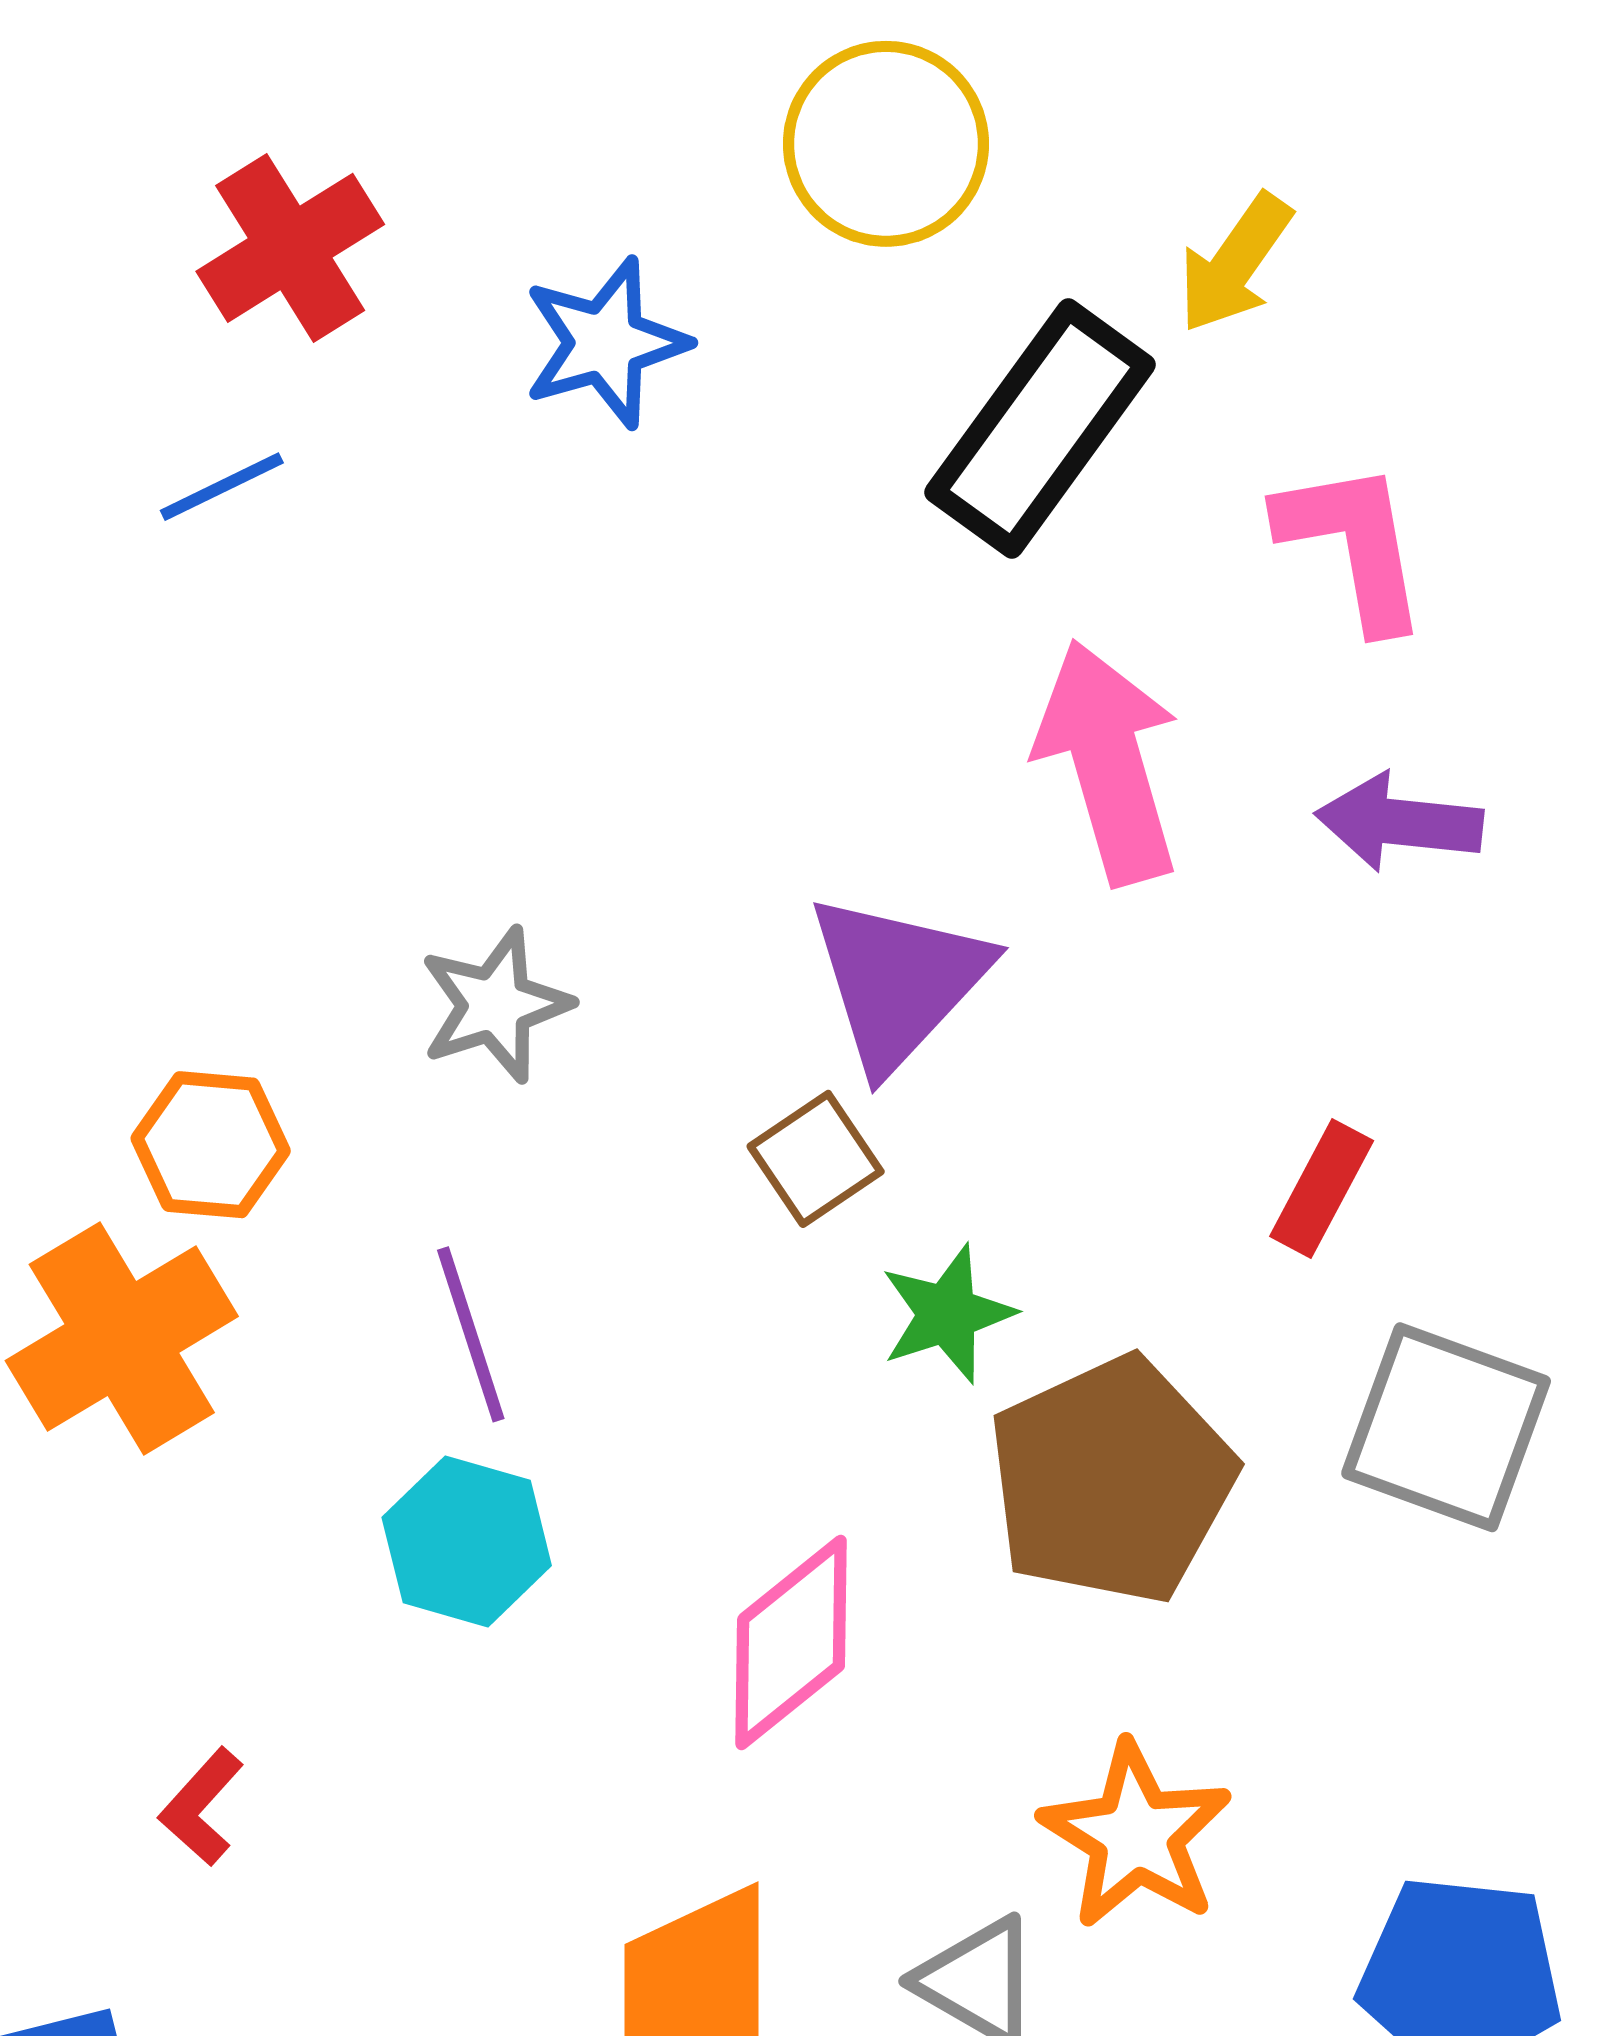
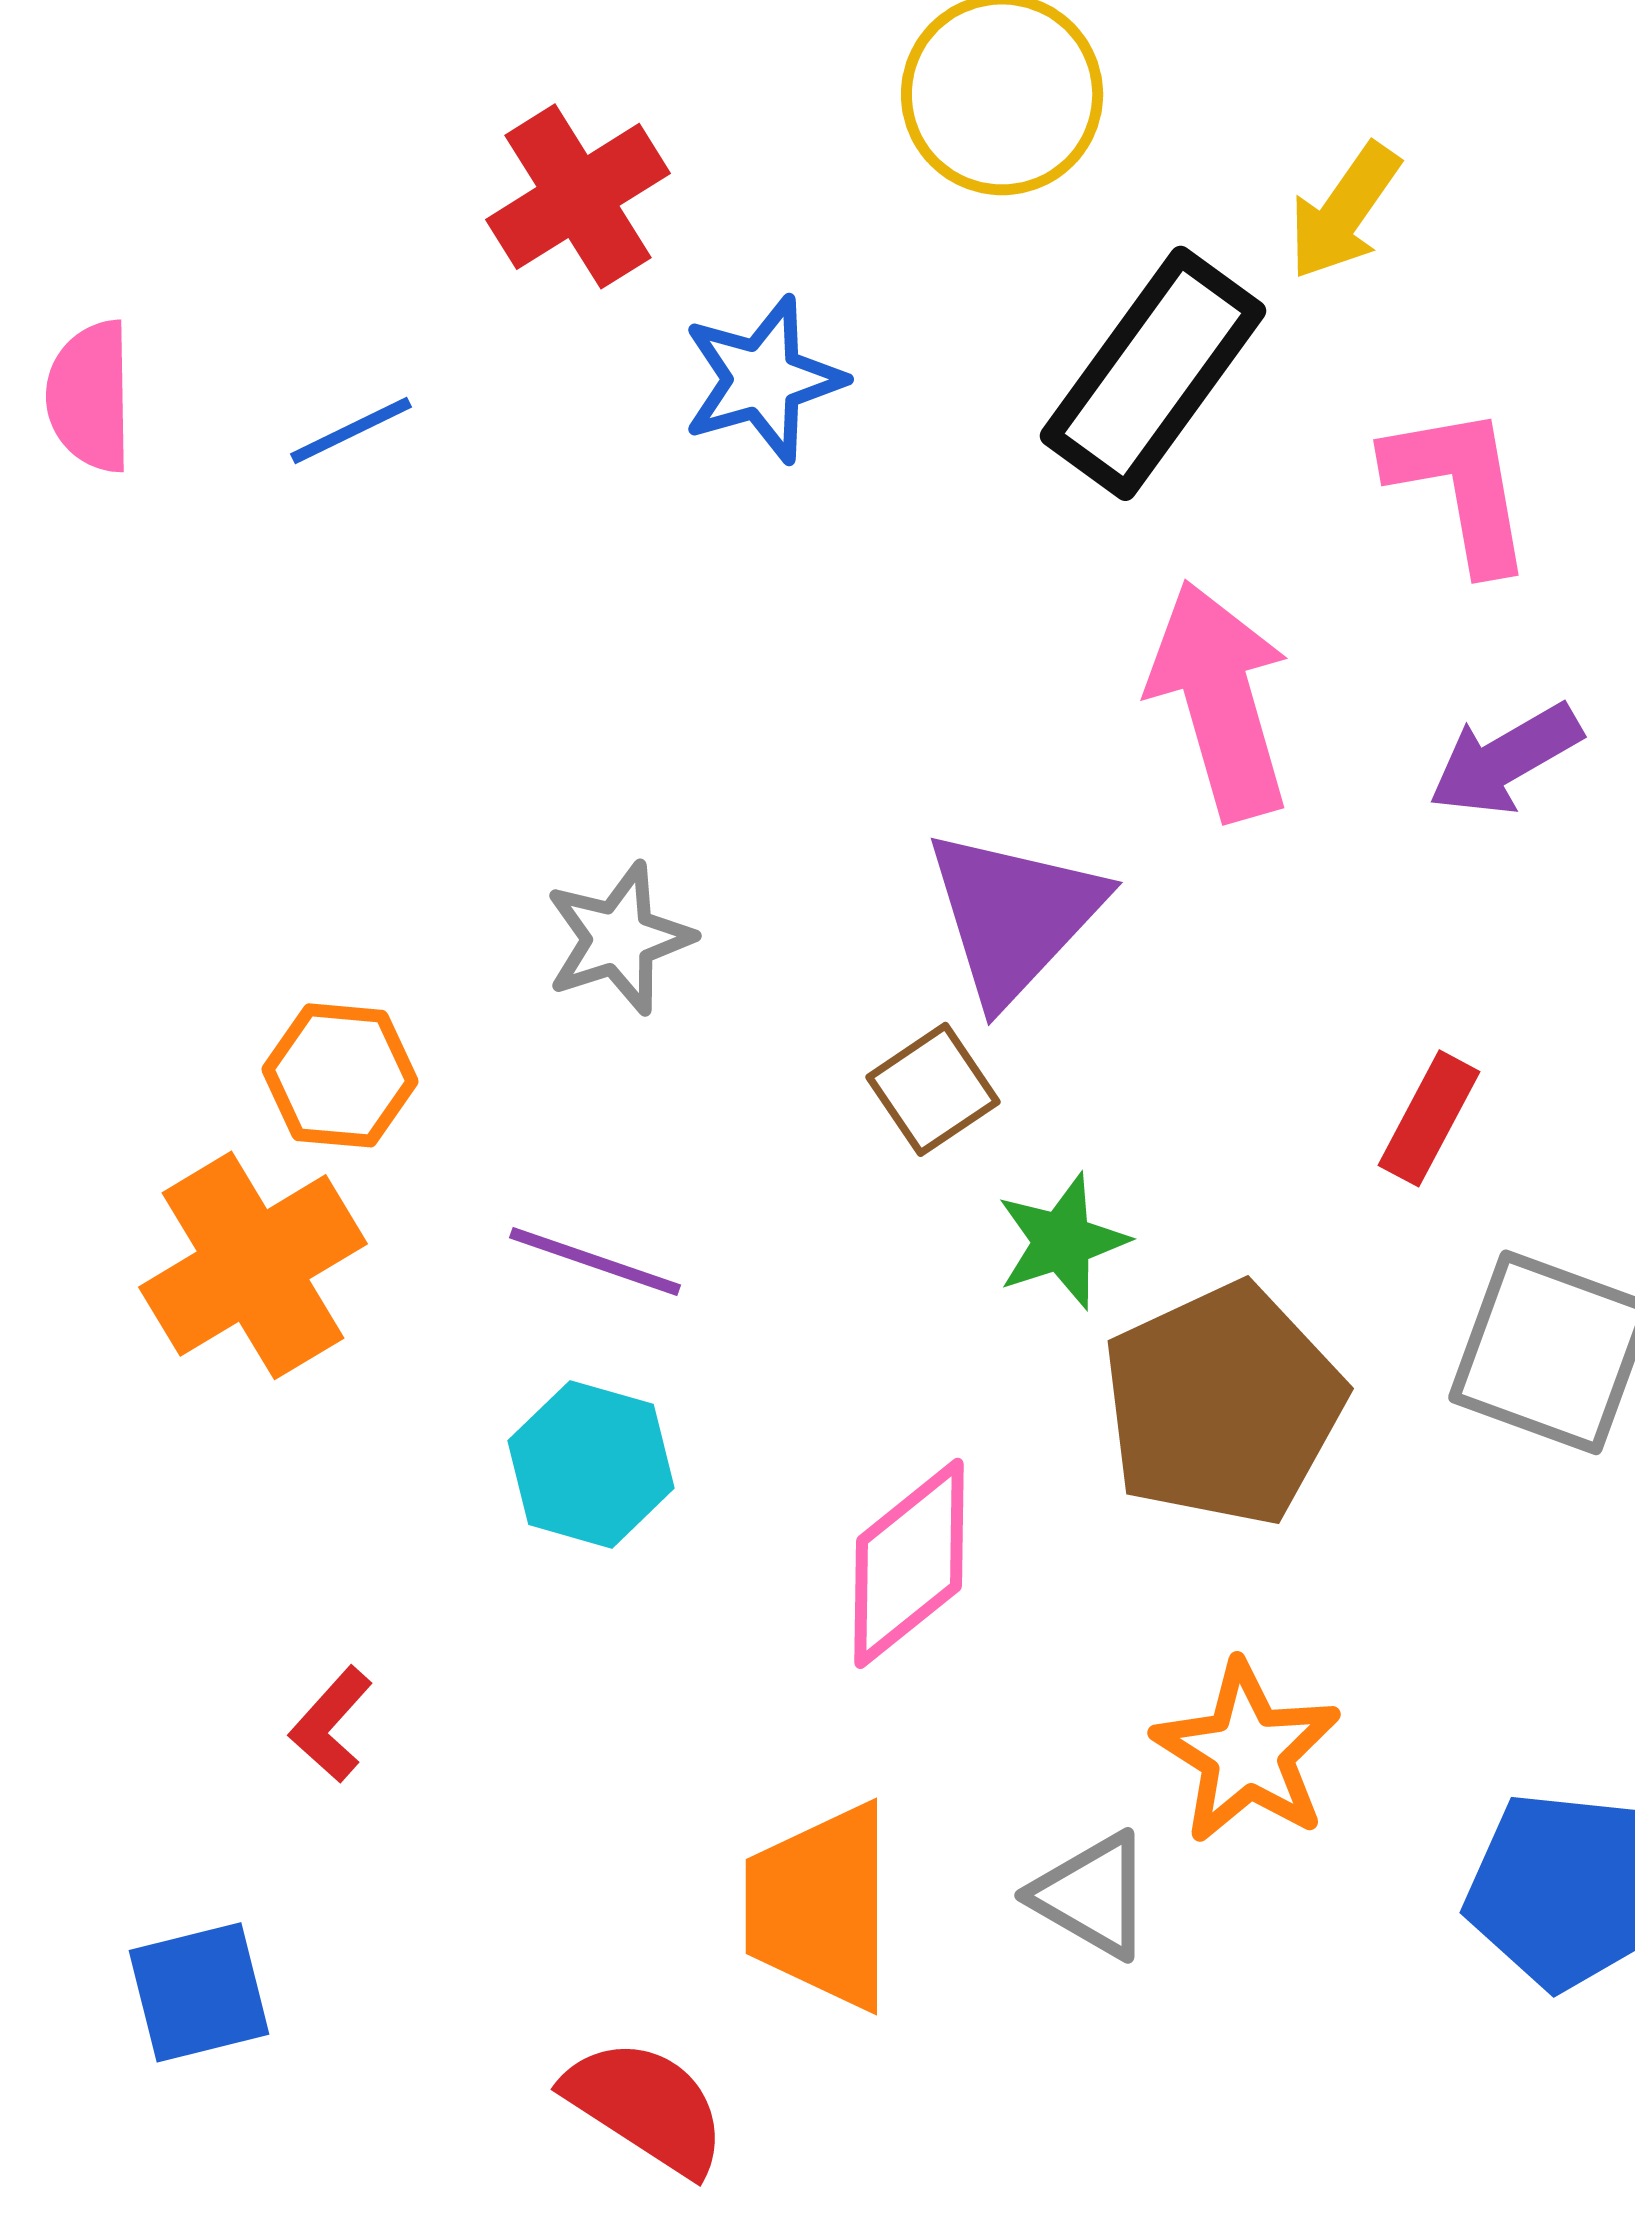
red cross: (290, 248) -> (578, 196), moved
blue star: (605, 343) -> (763, 379), moved
purple arrow: (1399, 822) -> (1505, 759), turned -36
purple line: (471, 1334) -> (595, 1261), turned -53

